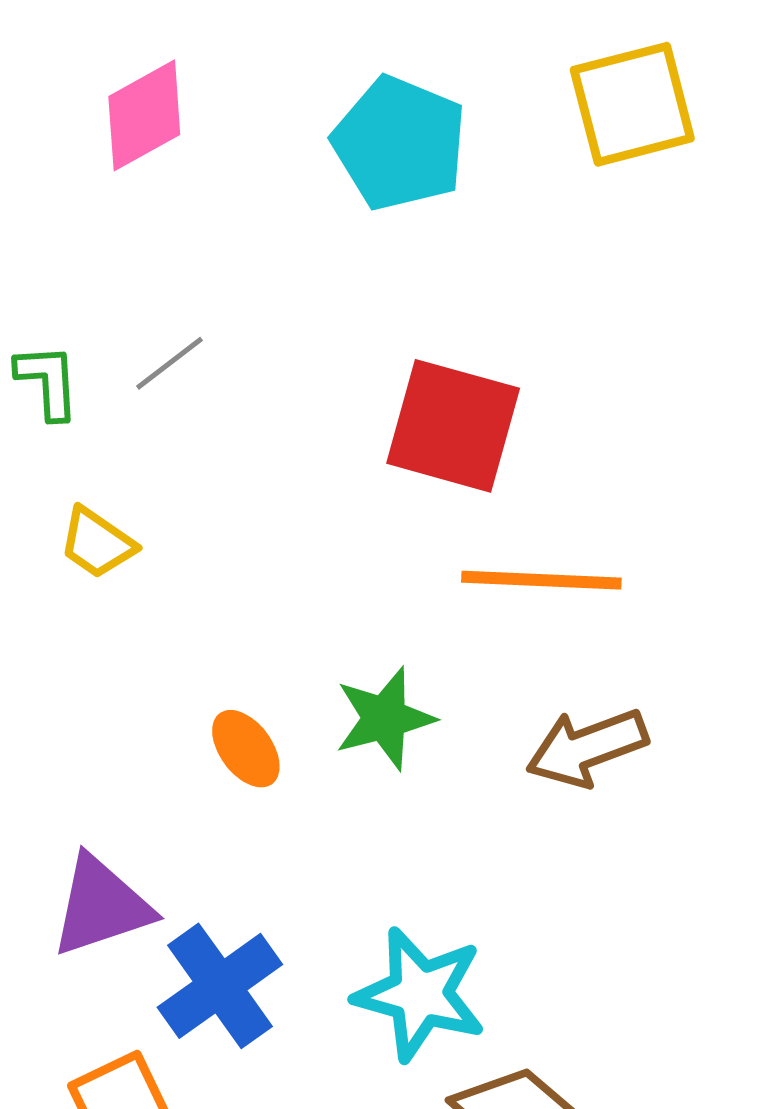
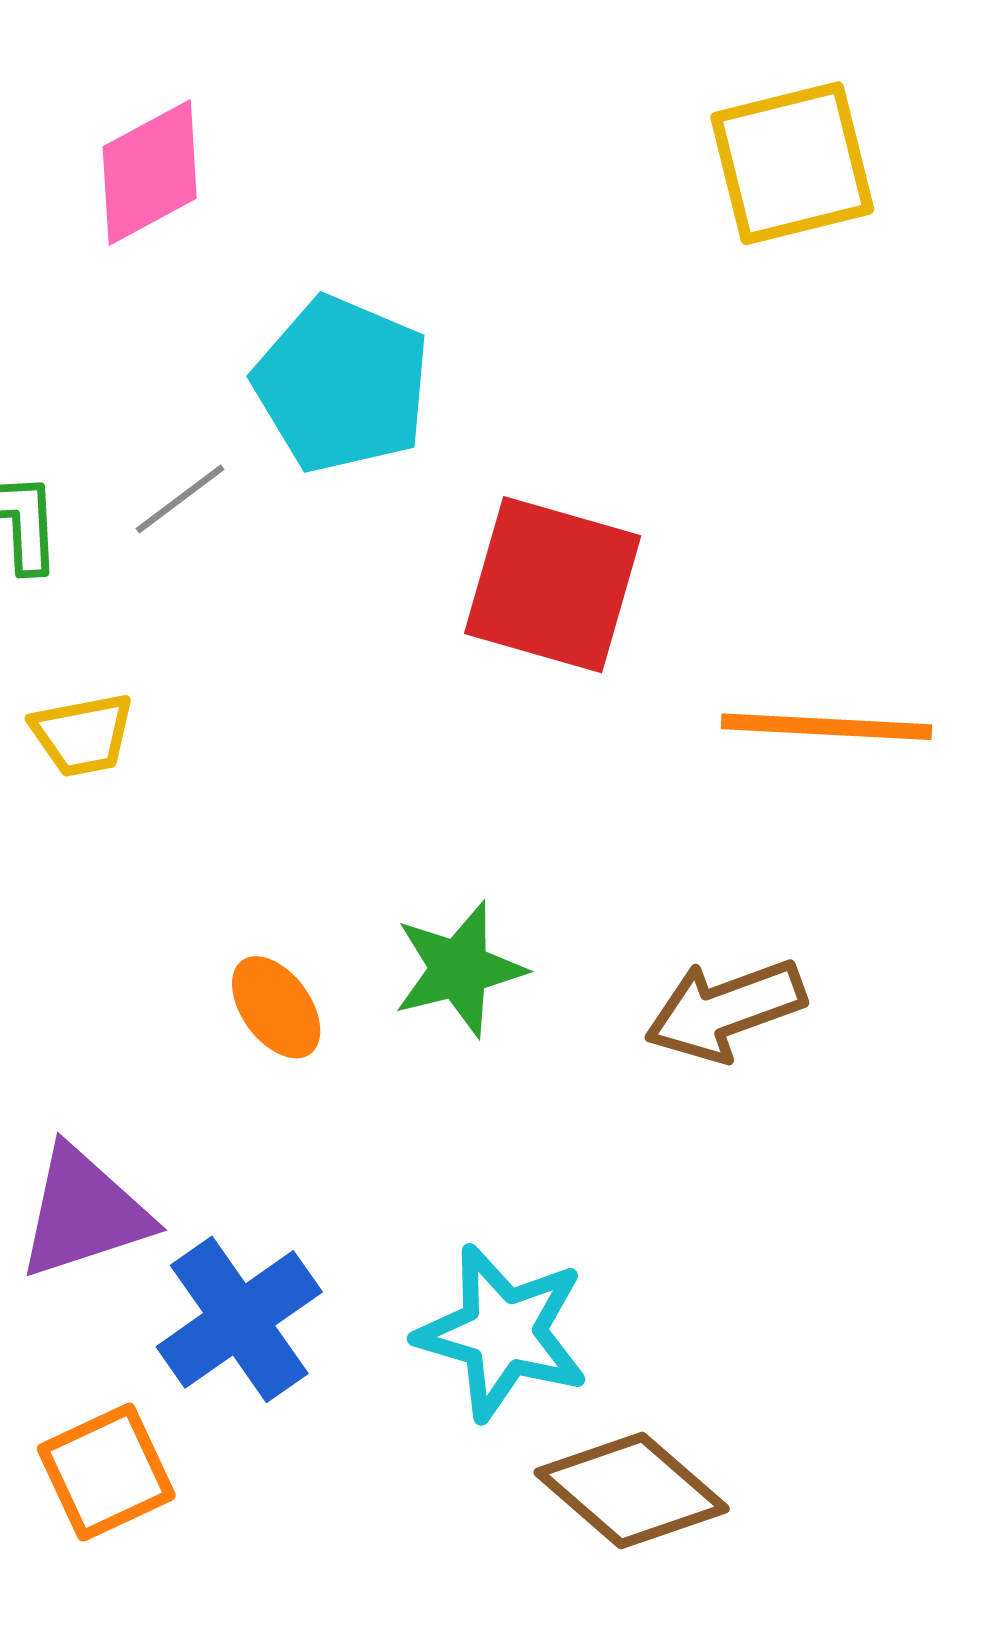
cyan pentagon: (400, 143) -> (342, 384), moved
yellow trapezoid: (97, 543) -> (83, 735), turned -46
orange line: (541, 580) -> (826, 727), moved

